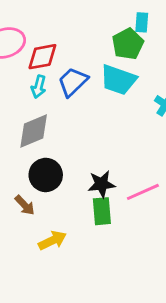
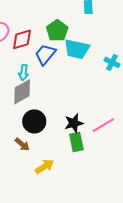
green pentagon: (128, 44) -> (57, 31), moved
cyan arrow: (39, 87) -> (23, 72), moved

